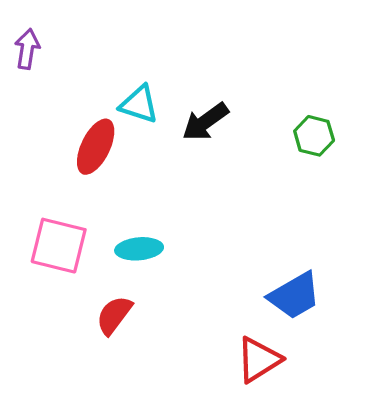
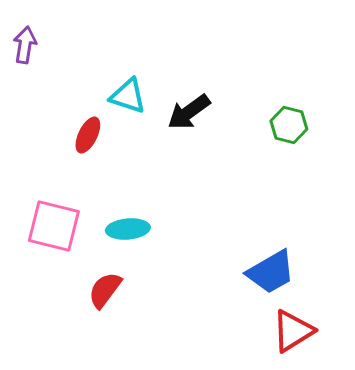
red ellipse: (96, 147) -> (88, 135), size x0.7
red triangle: (259, 360) -> (293, 331), moved

